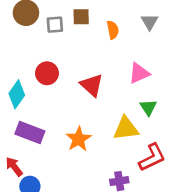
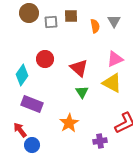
gray triangle: (150, 22) -> (114, 21), moved
green triangle: (148, 107) -> (82, 92), moved
yellow triangle: (126, 128) -> (112, 83), moved, turned 35
orange star: (79, 139) -> (69, 123), moved

